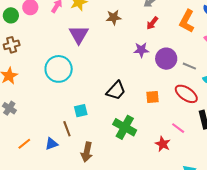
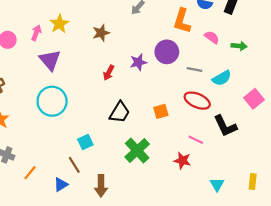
red arrow: (152, 23) -> (109, 73), moved
purple triangle: (79, 35) -> (50, 60), moved
purple circle: (166, 59) -> (167, 52), moved
green cross: (125, 127) -> (137, 151), turned 30
orange line: (24, 144) -> (30, 173), moved

